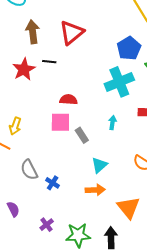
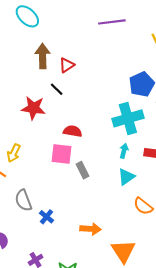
red triangle: (72, 33) -> (67, 65), moved, size x0.6
black line: (49, 62) -> (57, 89), turned 32
red star: (24, 69) -> (33, 108), moved, turned 30
cyan arrow: (112, 123) -> (124, 151), moved
cyan triangle: (99, 165) -> (126, 177), moved

